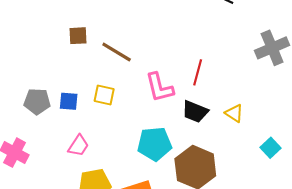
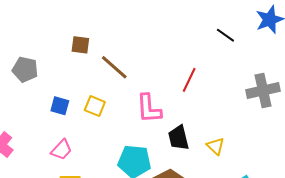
red line: (198, 72) -> (189, 80), moved
gray pentagon: (37, 101) -> (25, 69), moved
black trapezoid: (195, 112) -> (179, 138), turned 44

